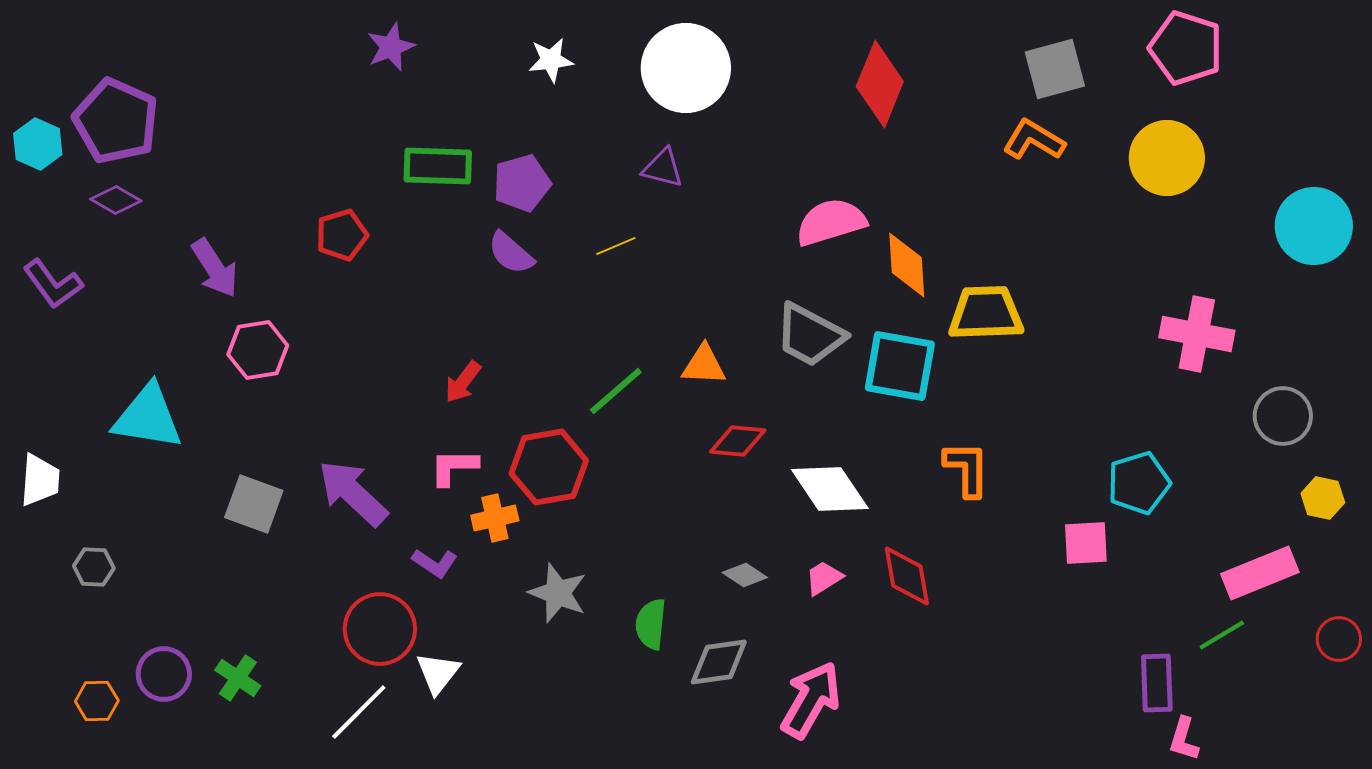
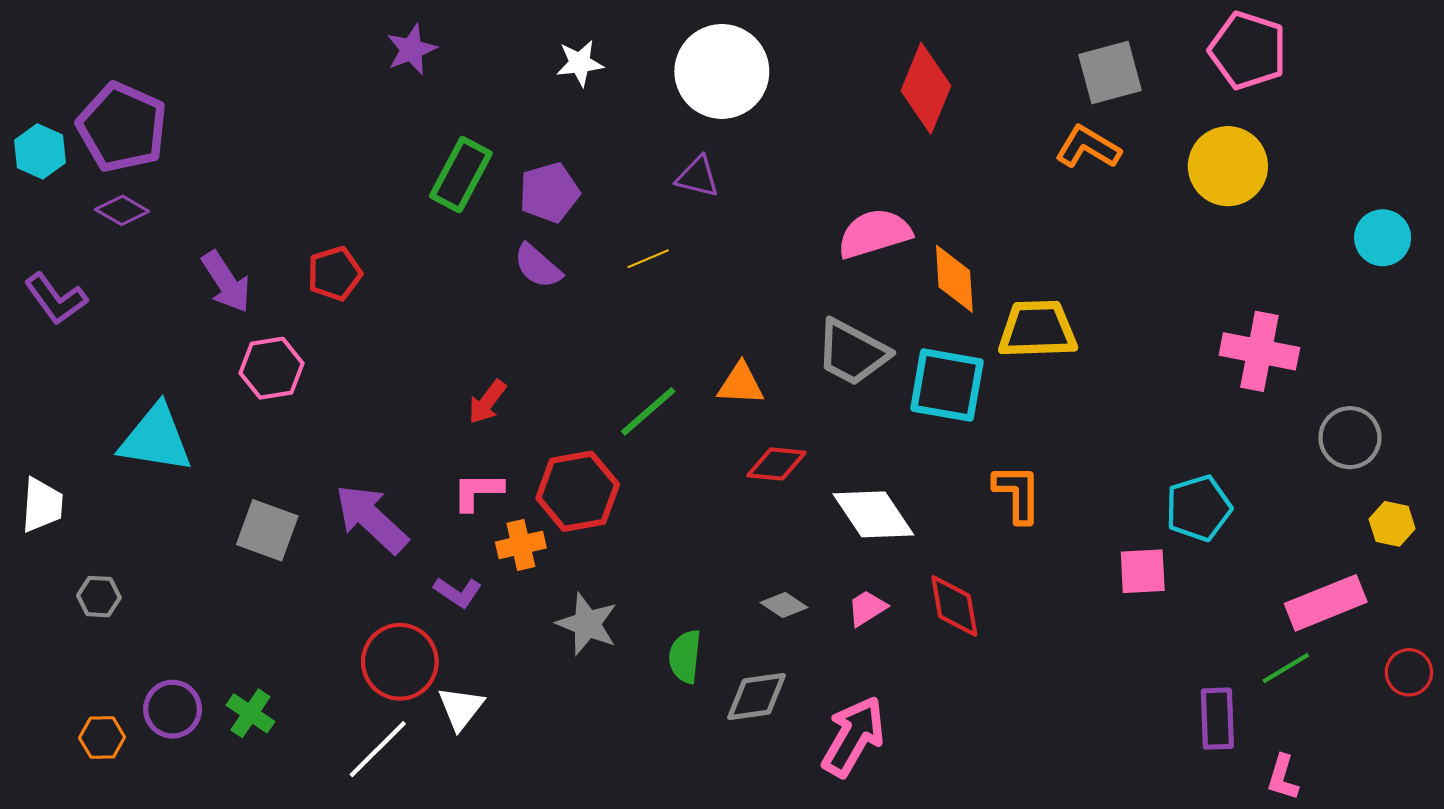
green rectangle: (438, 166) -> (461, 175), turned -64
cyan circle: (1314, 226) -> (1383, 238), size x0.7
red pentagon: (342, 235) -> (335, 274), moved
pink L-shape: (1184, 739) -> (1283, 778), moved

